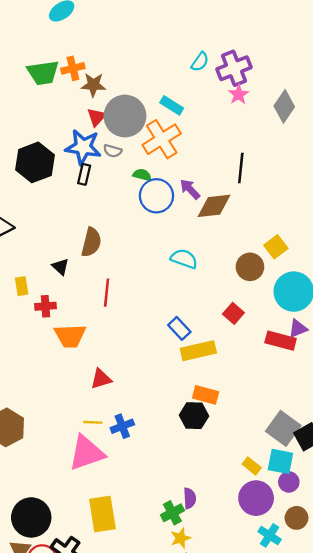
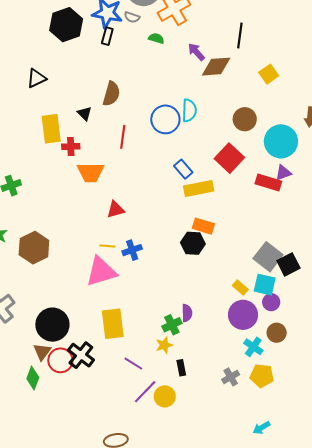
blue circle: (156, 196) -> (165, 119), moved
yellow square: (276, 247) -> (269, 74), moved
cyan semicircle: (184, 259) -> (189, 110), turned 70
yellow rectangle: (22, 286) -> (51, 129), size x1.8
red square: (233, 313) -> (229, 158), size x1.6
yellow star: (181, 538) -> (164, 345), moved

